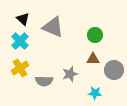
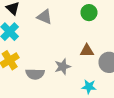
gray triangle: (53, 27) -> (45, 17), size x0.7
green circle: (95, 35) -> (89, 13), moved

